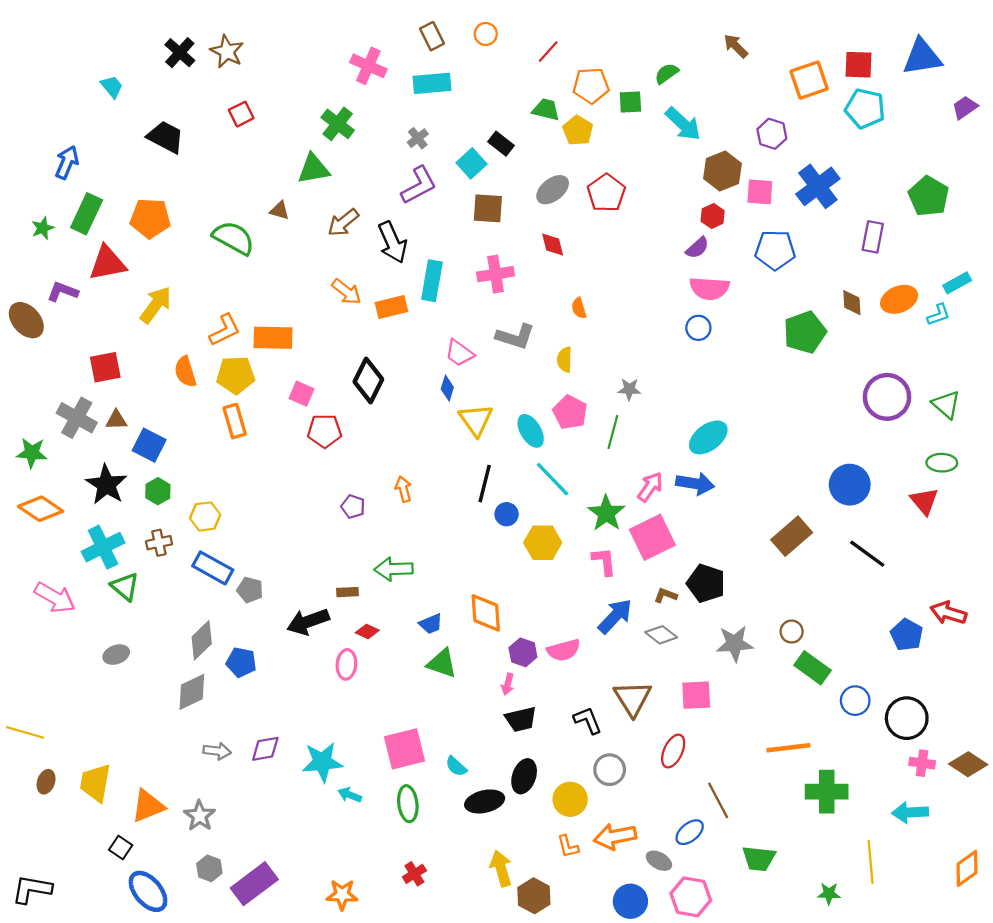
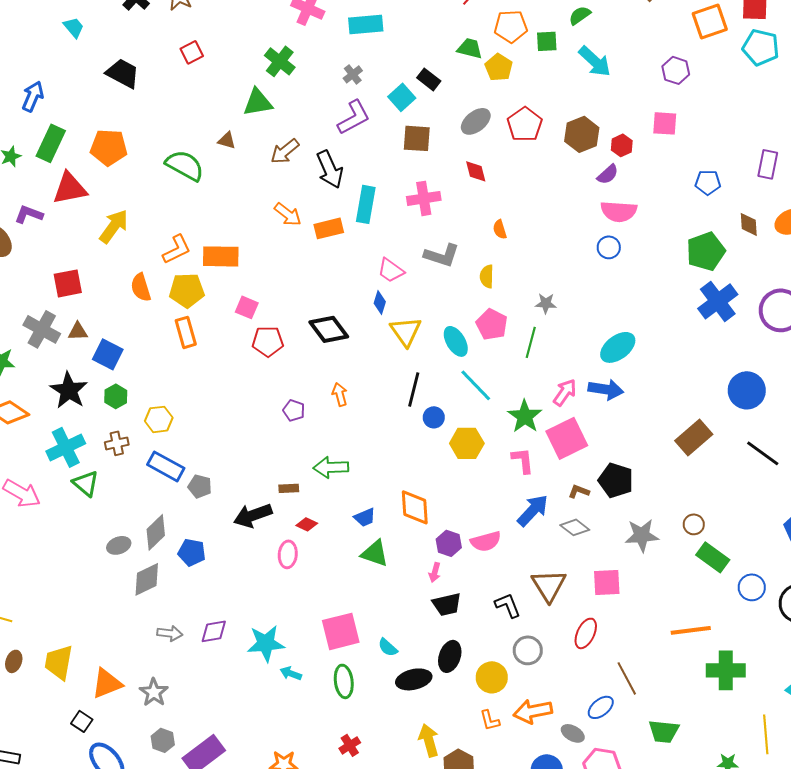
brown hexagon: (723, 171) -> (582, 134), moved
blue cross: (818, 186) -> (718, 301), moved
blue pentagon: (775, 250) -> (708, 182), moved, size x0.7
black diamond: (368, 380) -> (329, 329), moved, turned -63
gray ellipse: (116, 655) -> (119, 545), moved

